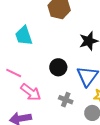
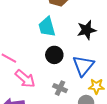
cyan trapezoid: (24, 36) -> (47, 27), moved

